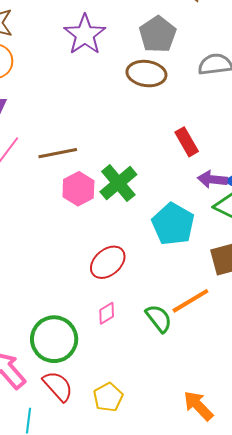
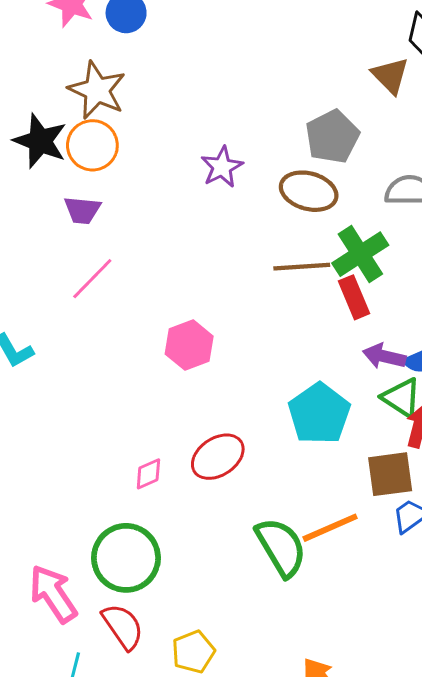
purple star: (85, 35) -> (222, 167), moved, size x0.7
brown line: (58, 153) -> (302, 267), moved
green cross: (118, 183) -> (360, 254), moved
pink diamond: (107, 313) -> (148, 474), moved
green semicircle: (159, 318) -> (281, 547), size x1.4

